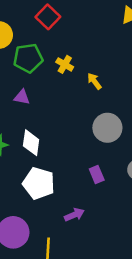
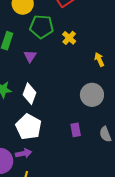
yellow arrow: (94, 81) -> (99, 60), moved
purple triangle: (22, 97) -> (30, 56), turned 40
purple arrow: (74, 215) -> (24, 153), moved

